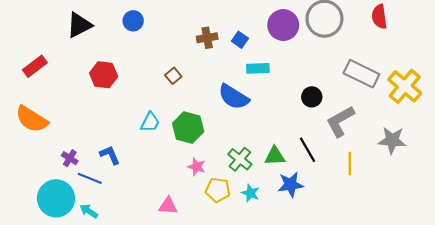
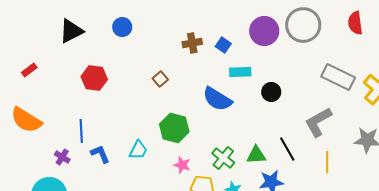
red rectangle: (35, 66) -> (29, 70), size x0.7
black circle: (312, 97) -> (271, 92), moved
cyan trapezoid: (150, 122) -> (138, 150), moved
blue line: (90, 178) -> (81, 131), moved, turned 65

